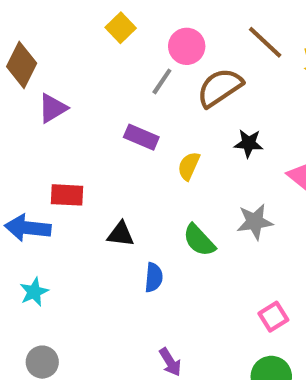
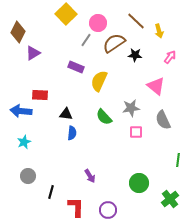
yellow square: (121, 28) -> (66, 14), size x1.5
black star: (249, 143) -> (135, 55), moved
yellow semicircle: (189, 166) -> (99, 81), size x1.5
blue semicircle: (154, 277) -> (72, 133), moved
pink square: (273, 317) -> (136, 132), moved, turned 32

